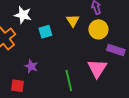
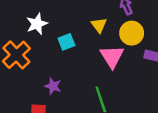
white star: (23, 15) -> (37, 24), turned -30
pink triangle: (97, 68) -> (112, 57), moved

